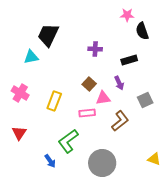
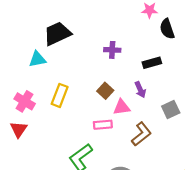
black trapezoid: (48, 35) -> (57, 34), turned 40
yellow rectangle: (54, 101) -> (60, 95), moved
red triangle: (19, 133) -> (19, 129), moved

